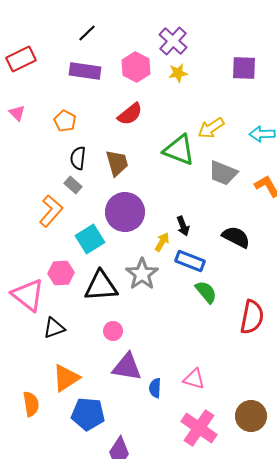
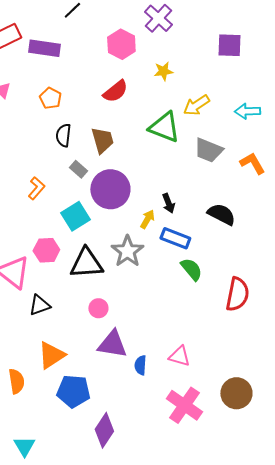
purple rectangle: (85, 71) -> (44, 48), moved
yellow star: (178, 73) -> (163, 71), moved
gray rectangle: (73, 185) -> (78, 169), moved
orange L-shape: (51, 211) -> (36, 188), size x0.7

